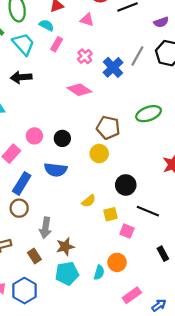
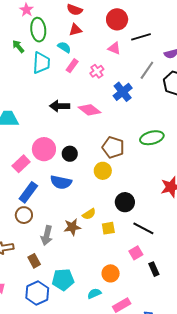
pink triangle: (87, 20) -> (114, 48), moved
cyan trapezoid: (23, 44) -> (41, 63), turned 40
pink cross: (85, 56) -> (97, 71), moved
gray line: (137, 56) -> (147, 70), moved
black arrow: (21, 77) -> (60, 106), moved
pink circle: (34, 136) -> (44, 149), size x1.5
pink square: (127, 231) -> (136, 253), moved, turned 32
brown star: (65, 247) -> (72, 227), moved
cyan semicircle: (99, 273) -> (94, 293), moved, turned -136
blue hexagon: (25, 291) -> (37, 293), moved

